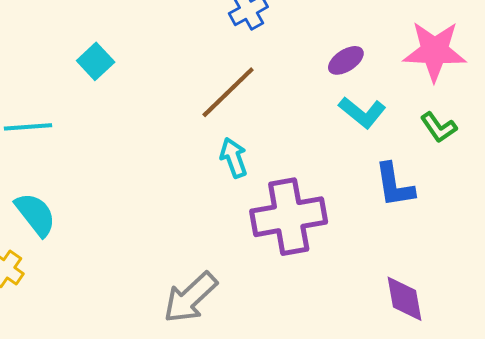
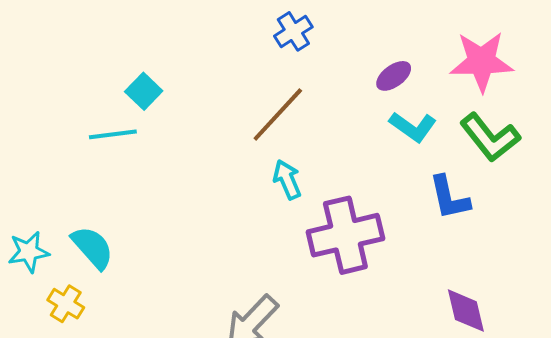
cyan line: (28, 127) -> (113, 134), moved
green L-shape: (439, 127) -> (490, 137), size x1.6

